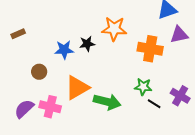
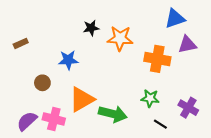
black star: (87, 44) -> (91, 28), moved
black line: (154, 104) -> (160, 124), moved

